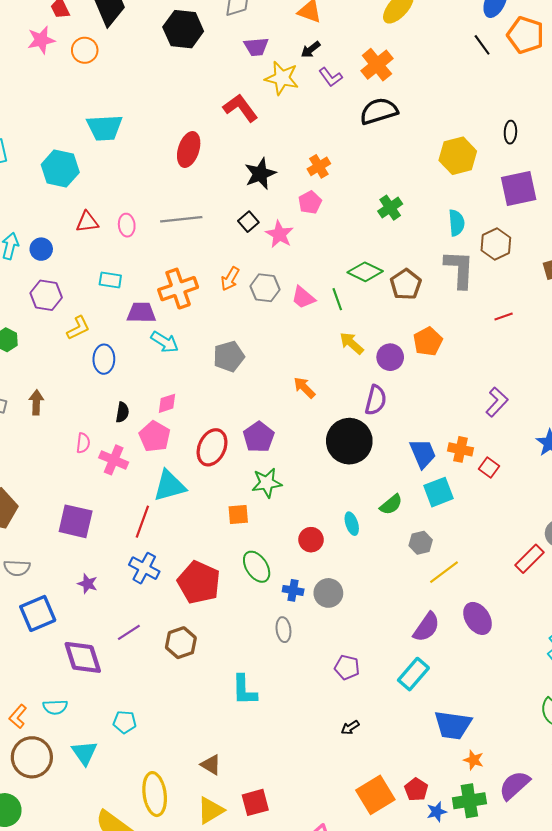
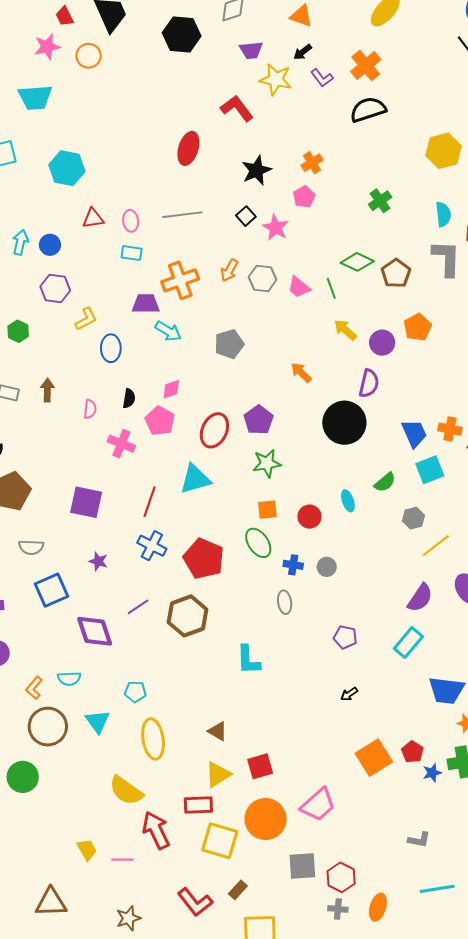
cyan trapezoid: (105, 128) -> (35, 97), moved
cyan rectangle: (110, 280) -> (132, 253), moved
pink semicircle: (83, 443) -> (90, 409), moved
cyan triangle: (169, 486) -> (195, 479), moved
orange square: (238, 515) -> (267, 510), moved
gray circle: (328, 593) -> (327, 567), size x0.7
brown hexagon: (181, 643) -> (188, 616), size x1.4
yellow ellipse: (155, 794) -> (153, 739), moved

